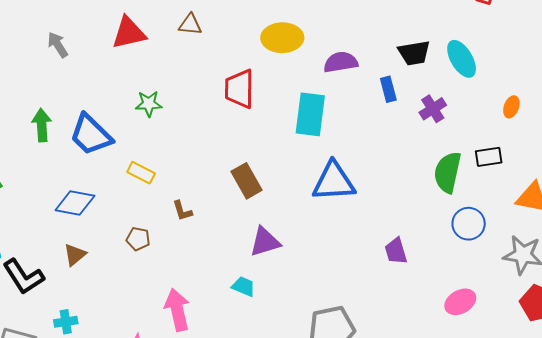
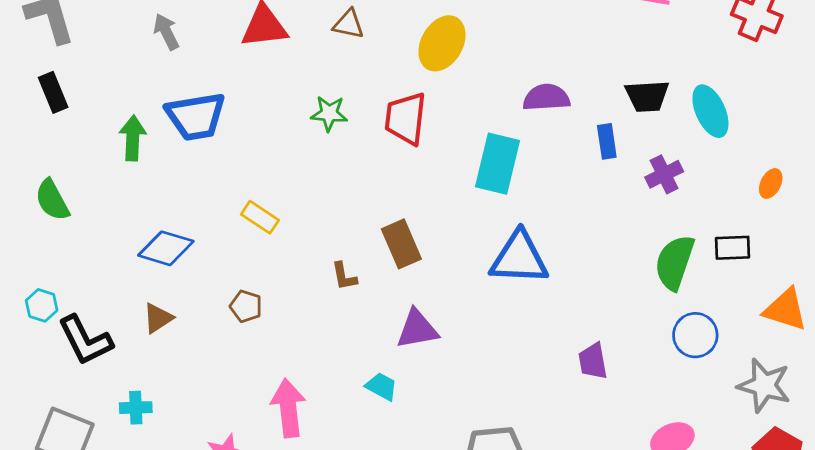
yellow ellipse: (282, 38) -> (442, 43), moved, turned -66
green star: (149, 104) -> (329, 113), moved
blue trapezoid: (91, 135) -> (196, 116), moved, turned -60
brown L-shape: (182, 211) -> (344, 276), moved

